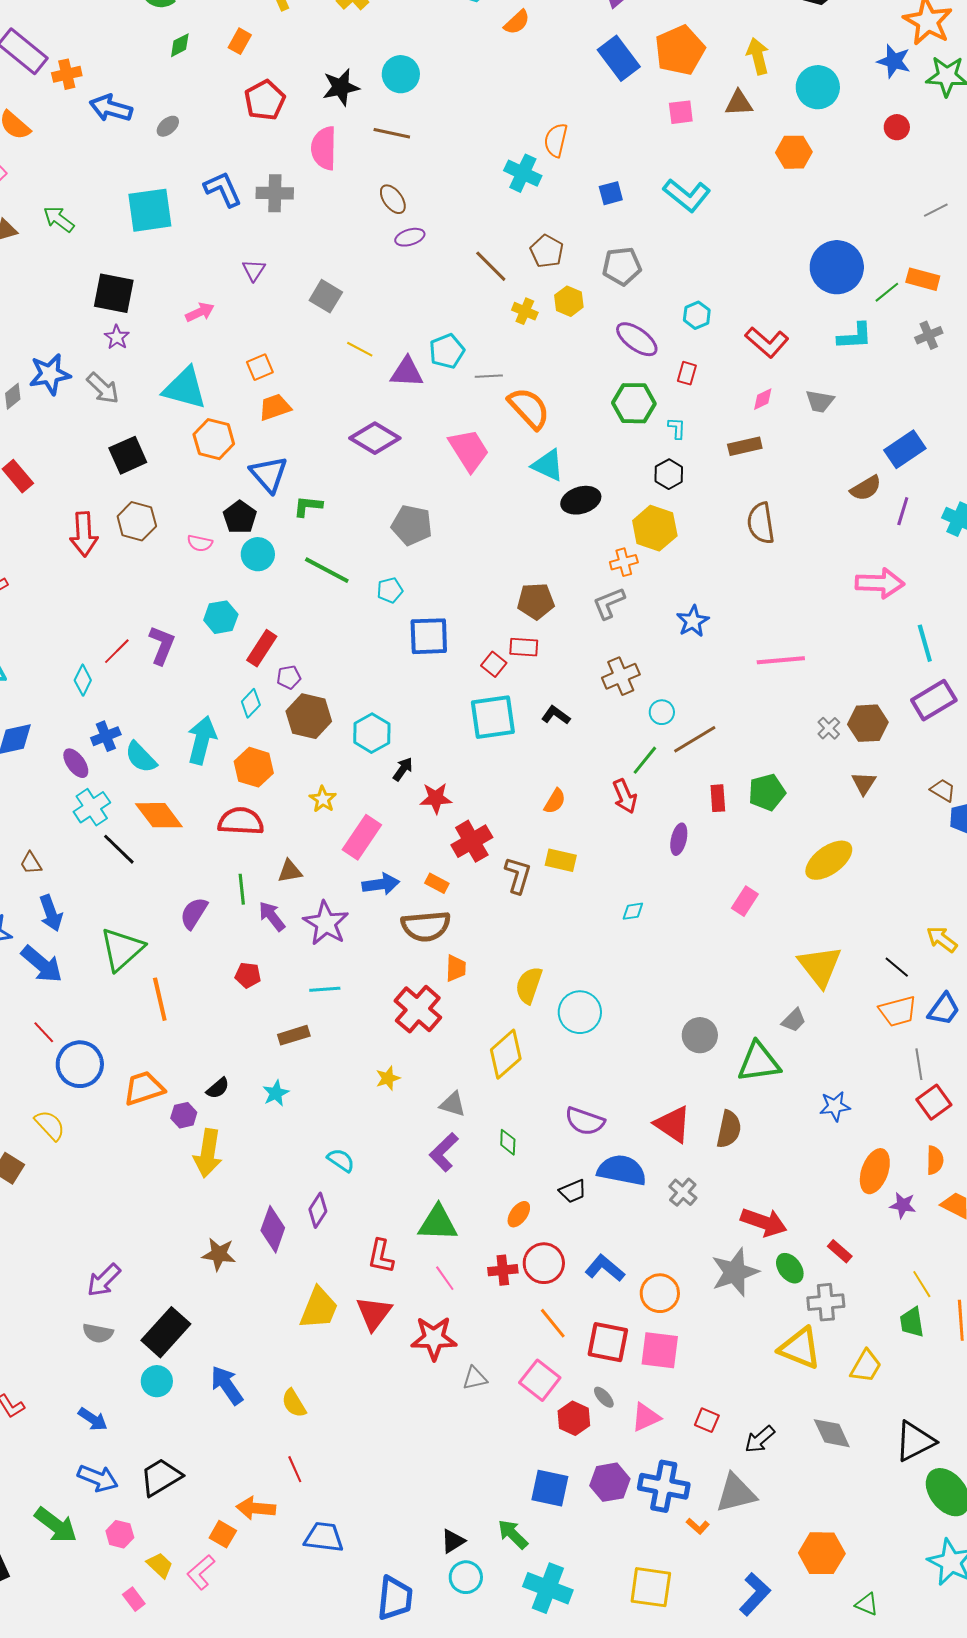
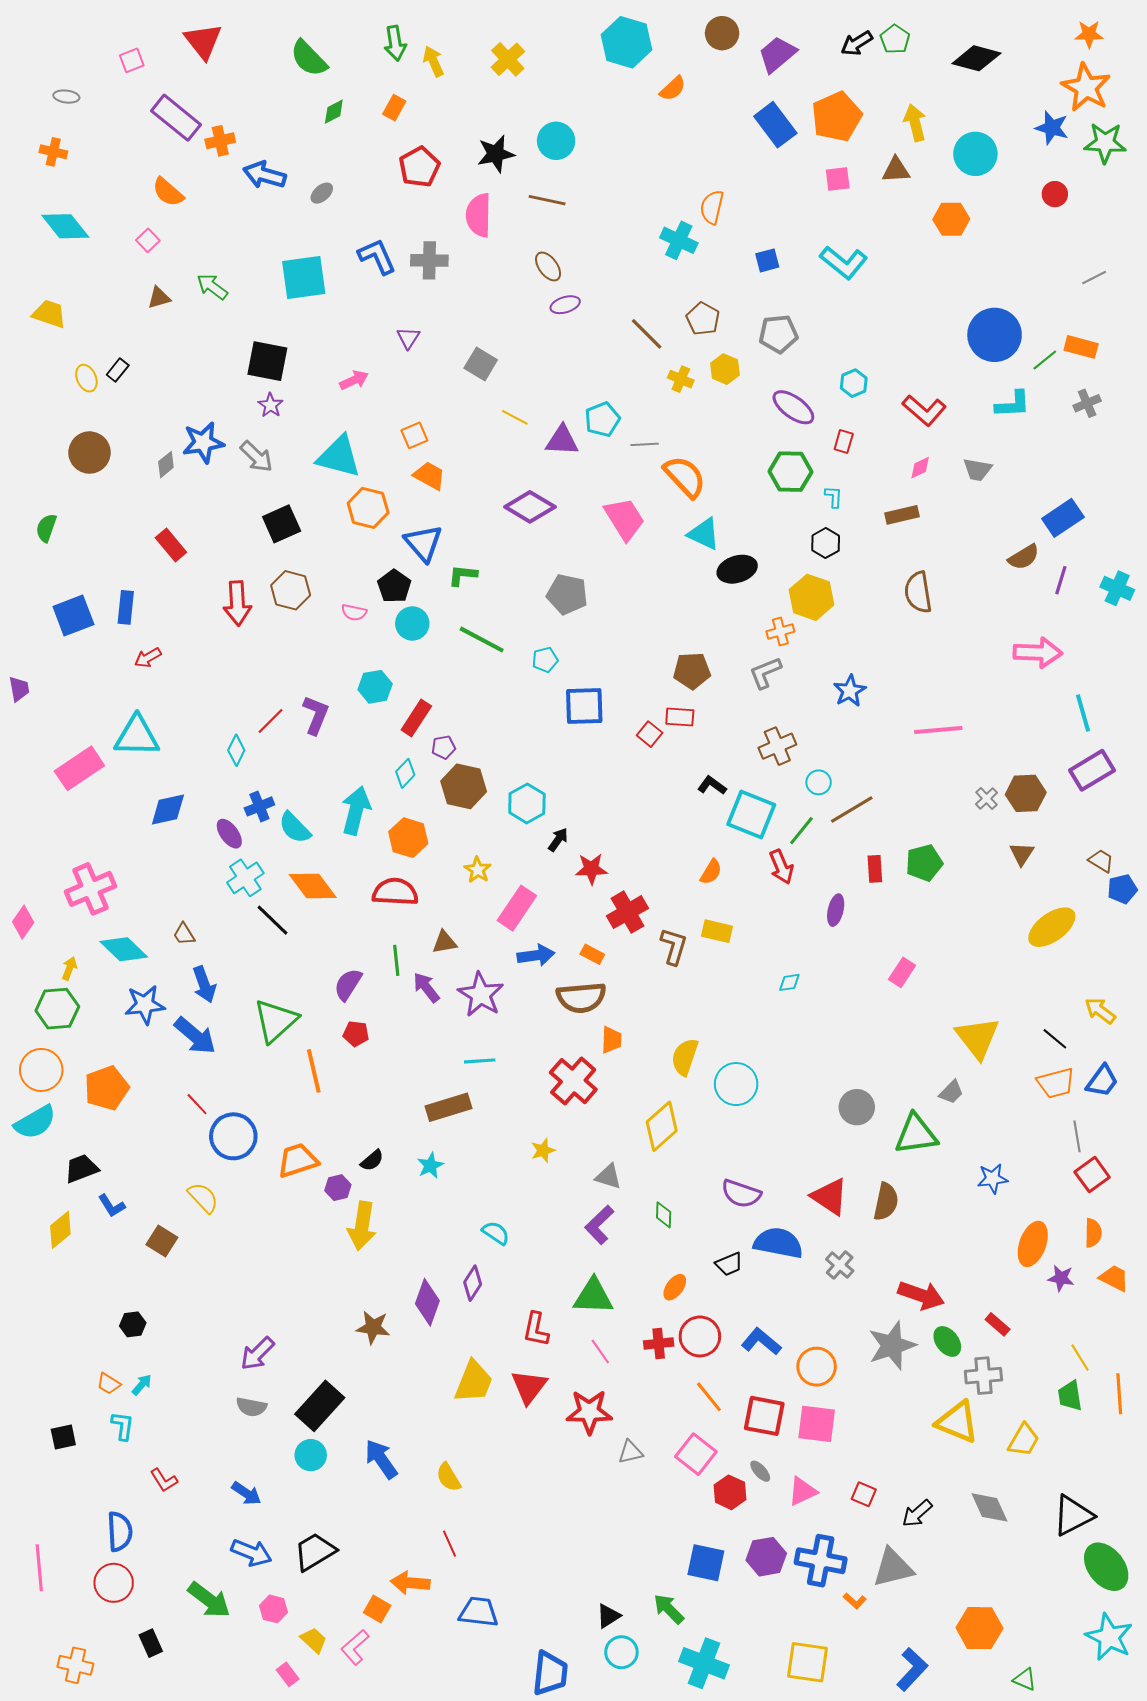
orange trapezoid: (275, 407) -> (429, 476), turned 48
cyan square: (493, 717) -> (751, 815), moved, turned 30
yellow ellipse: (829, 860) -> (1052, 927), moved
red pentagon: (248, 975) -> (356, 1034), moved
brown rectangle: (294, 1035) -> (448, 1107), size x1.4

